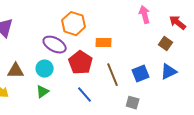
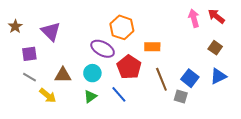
red arrow: (178, 23) -> (216, 16), moved
blue square: (141, 74) -> (190, 78), turned -30
blue line: (85, 95) -> (119, 94), moved
gray square: (133, 103) -> (181, 96), moved

